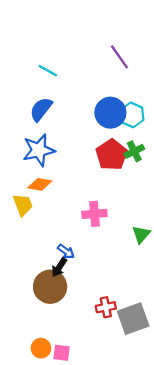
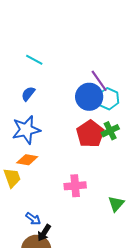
purple line: (119, 57) -> (99, 81), moved
blue semicircle: (41, 109) -> (28, 94), size x0.7
blue arrow: (66, 251) -> (33, 219), moved

